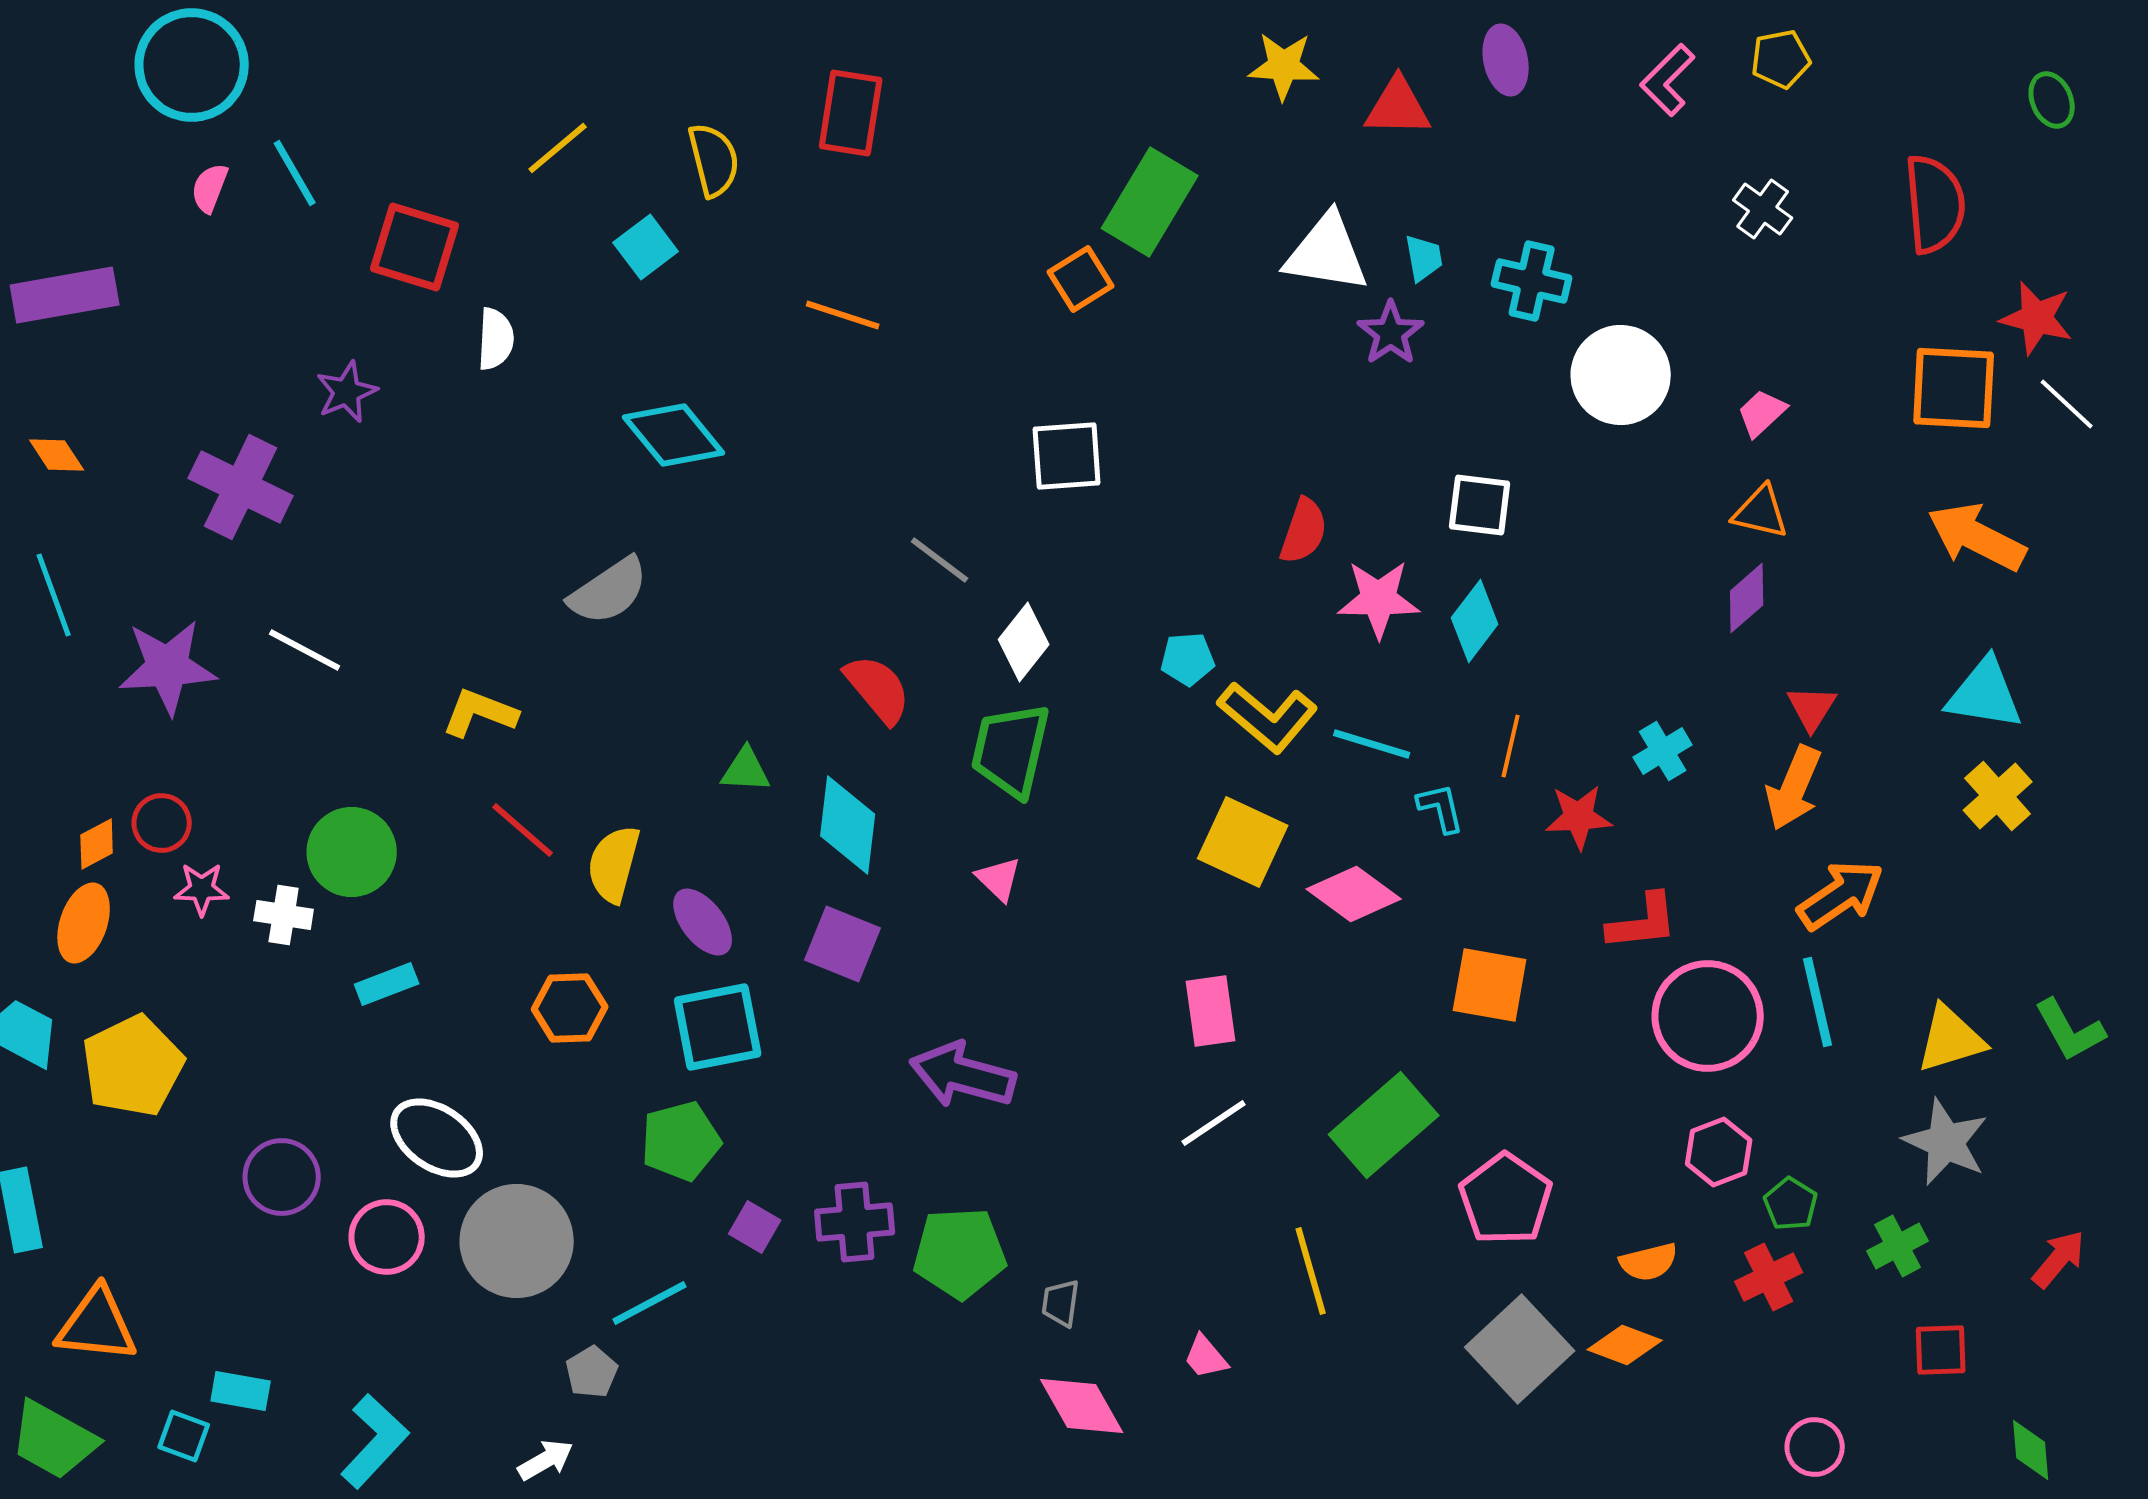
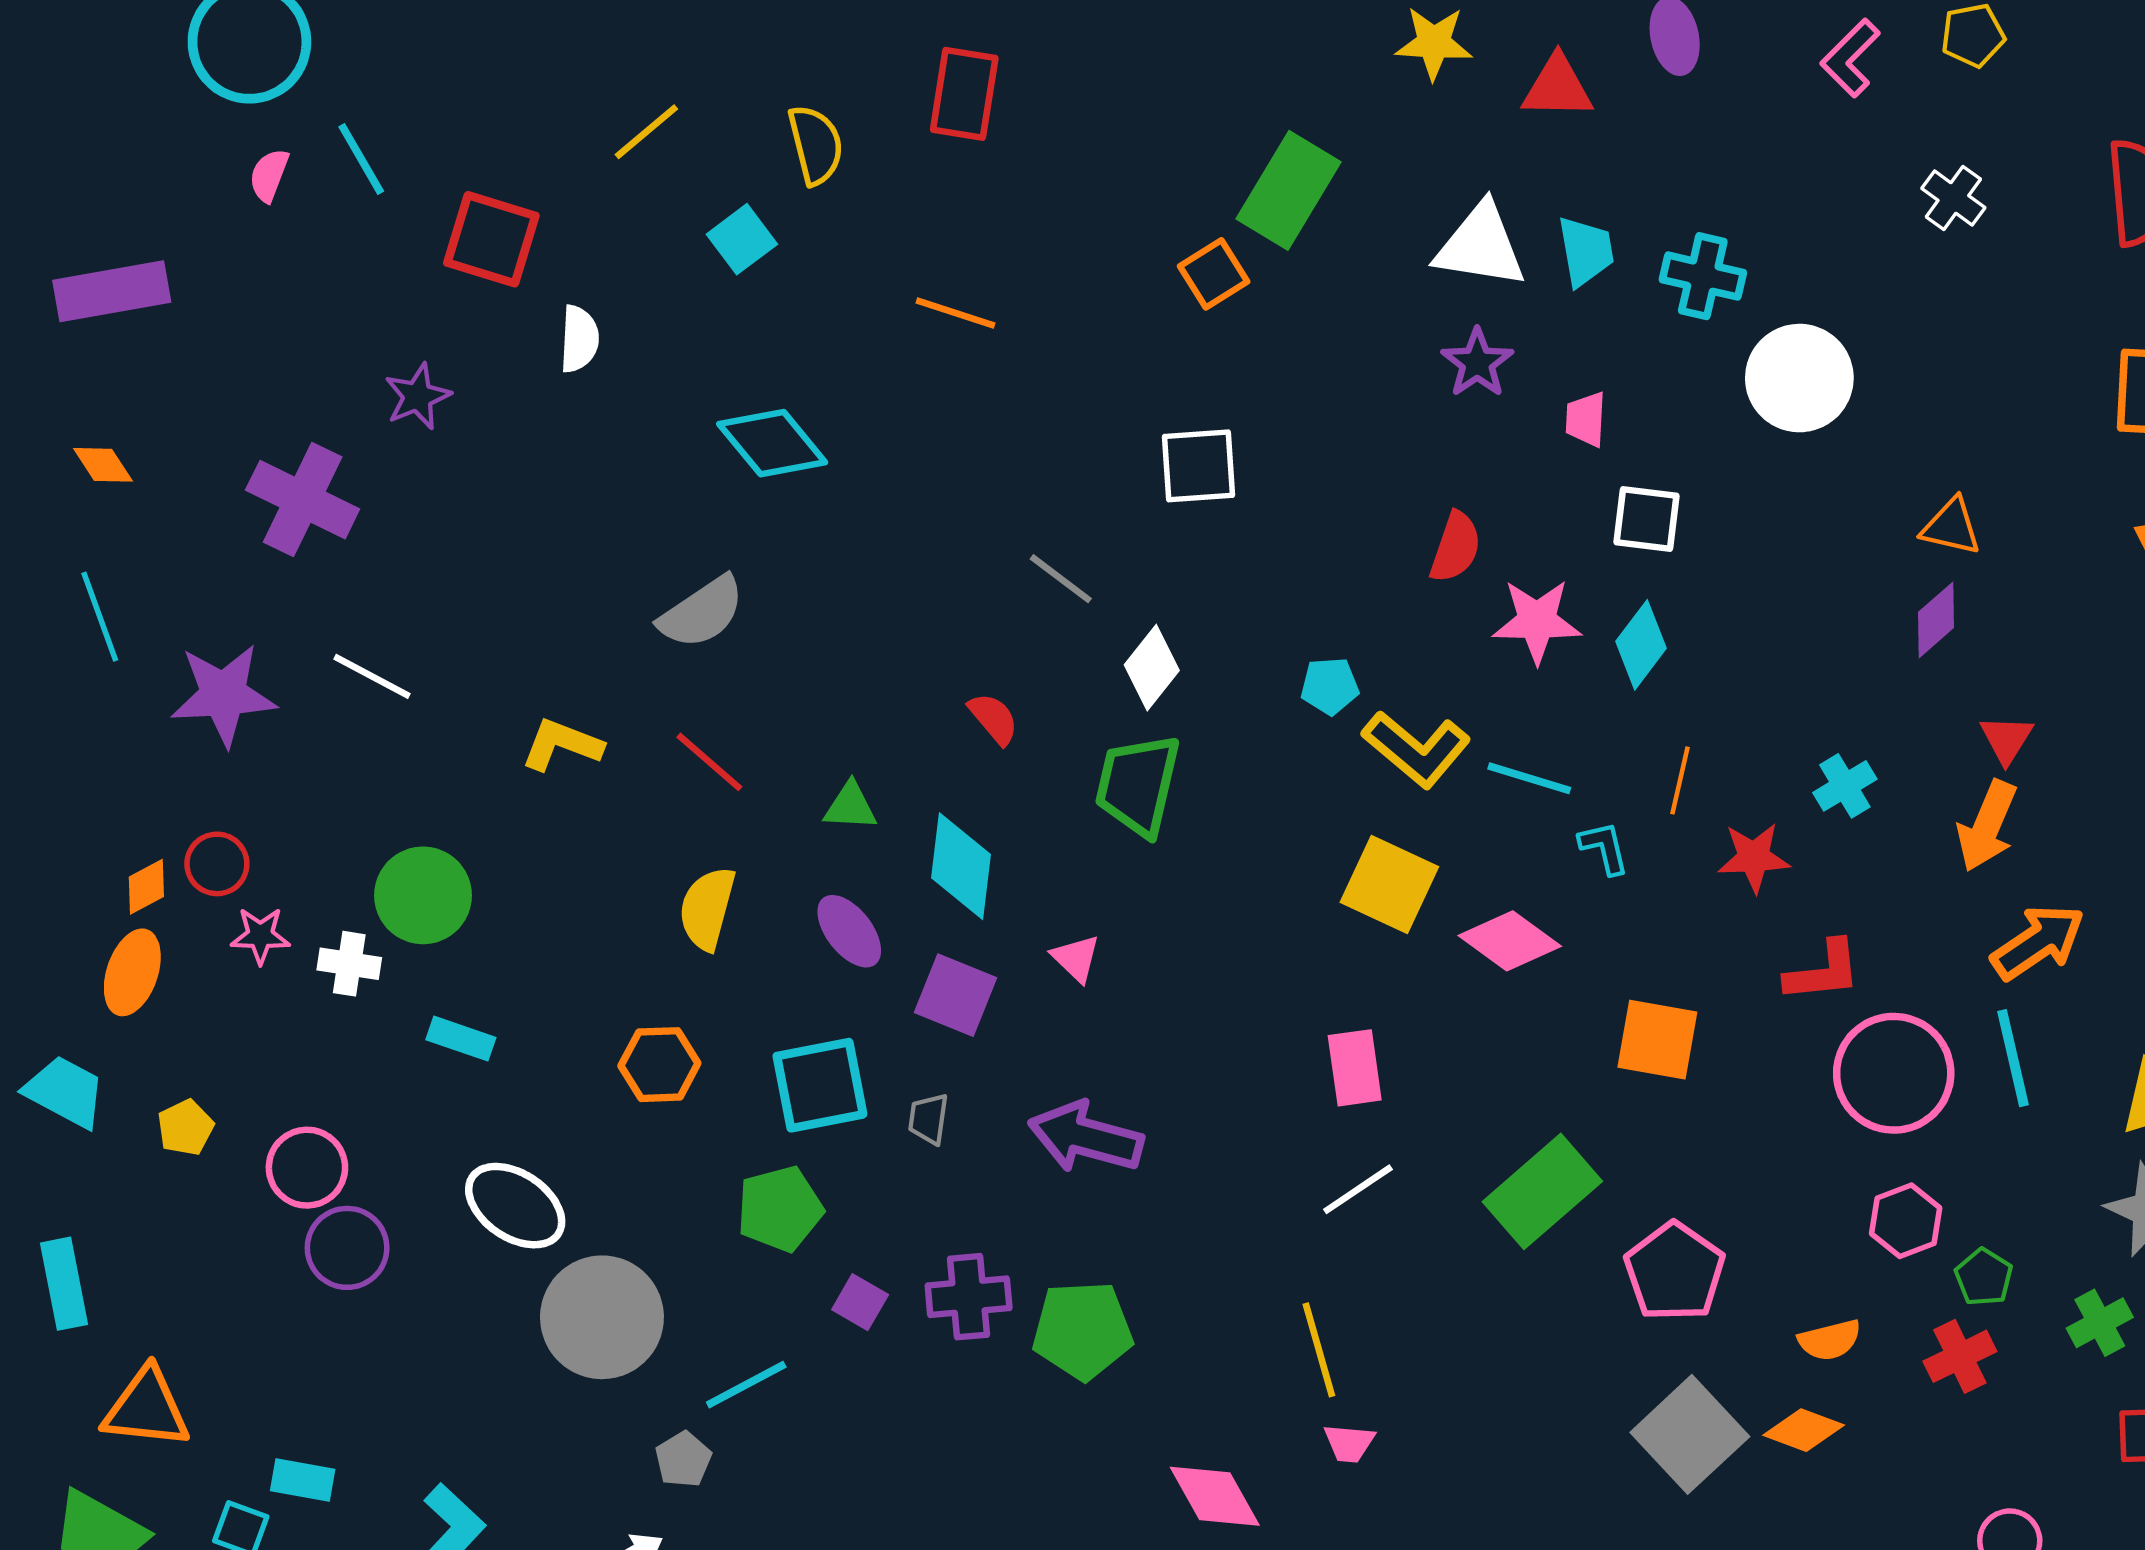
cyan trapezoid: (1424, 258) -> (1586, 251), size x1.4
purple star: (1391, 333) -> (1477, 363), moved
pink trapezoid: (1762, 413) -> (1586, 419), moved, turned -44
red semicircle: (878, 689) -> (993, 719), size x0.7
red line: (523, 830) -> (709, 762), moved
pink triangle: (999, 879) -> (1076, 958), moved
purple ellipse: (703, 922) -> (849, 931), moved
cyan rectangle: (387, 984) -> (461, 1039), turned 40
yellow pentagon: (133, 1066) -> (185, 1127), size x0.5
pink circle: (387, 1237) -> (307, 1168), moved
yellow line: (1311, 1271) -> (1319, 1350), moved
gray trapezoid: (1061, 1303) -> (928, 1119), moved
pink trapezoid: (1206, 1357) -> (1349, 1443), turned -45

